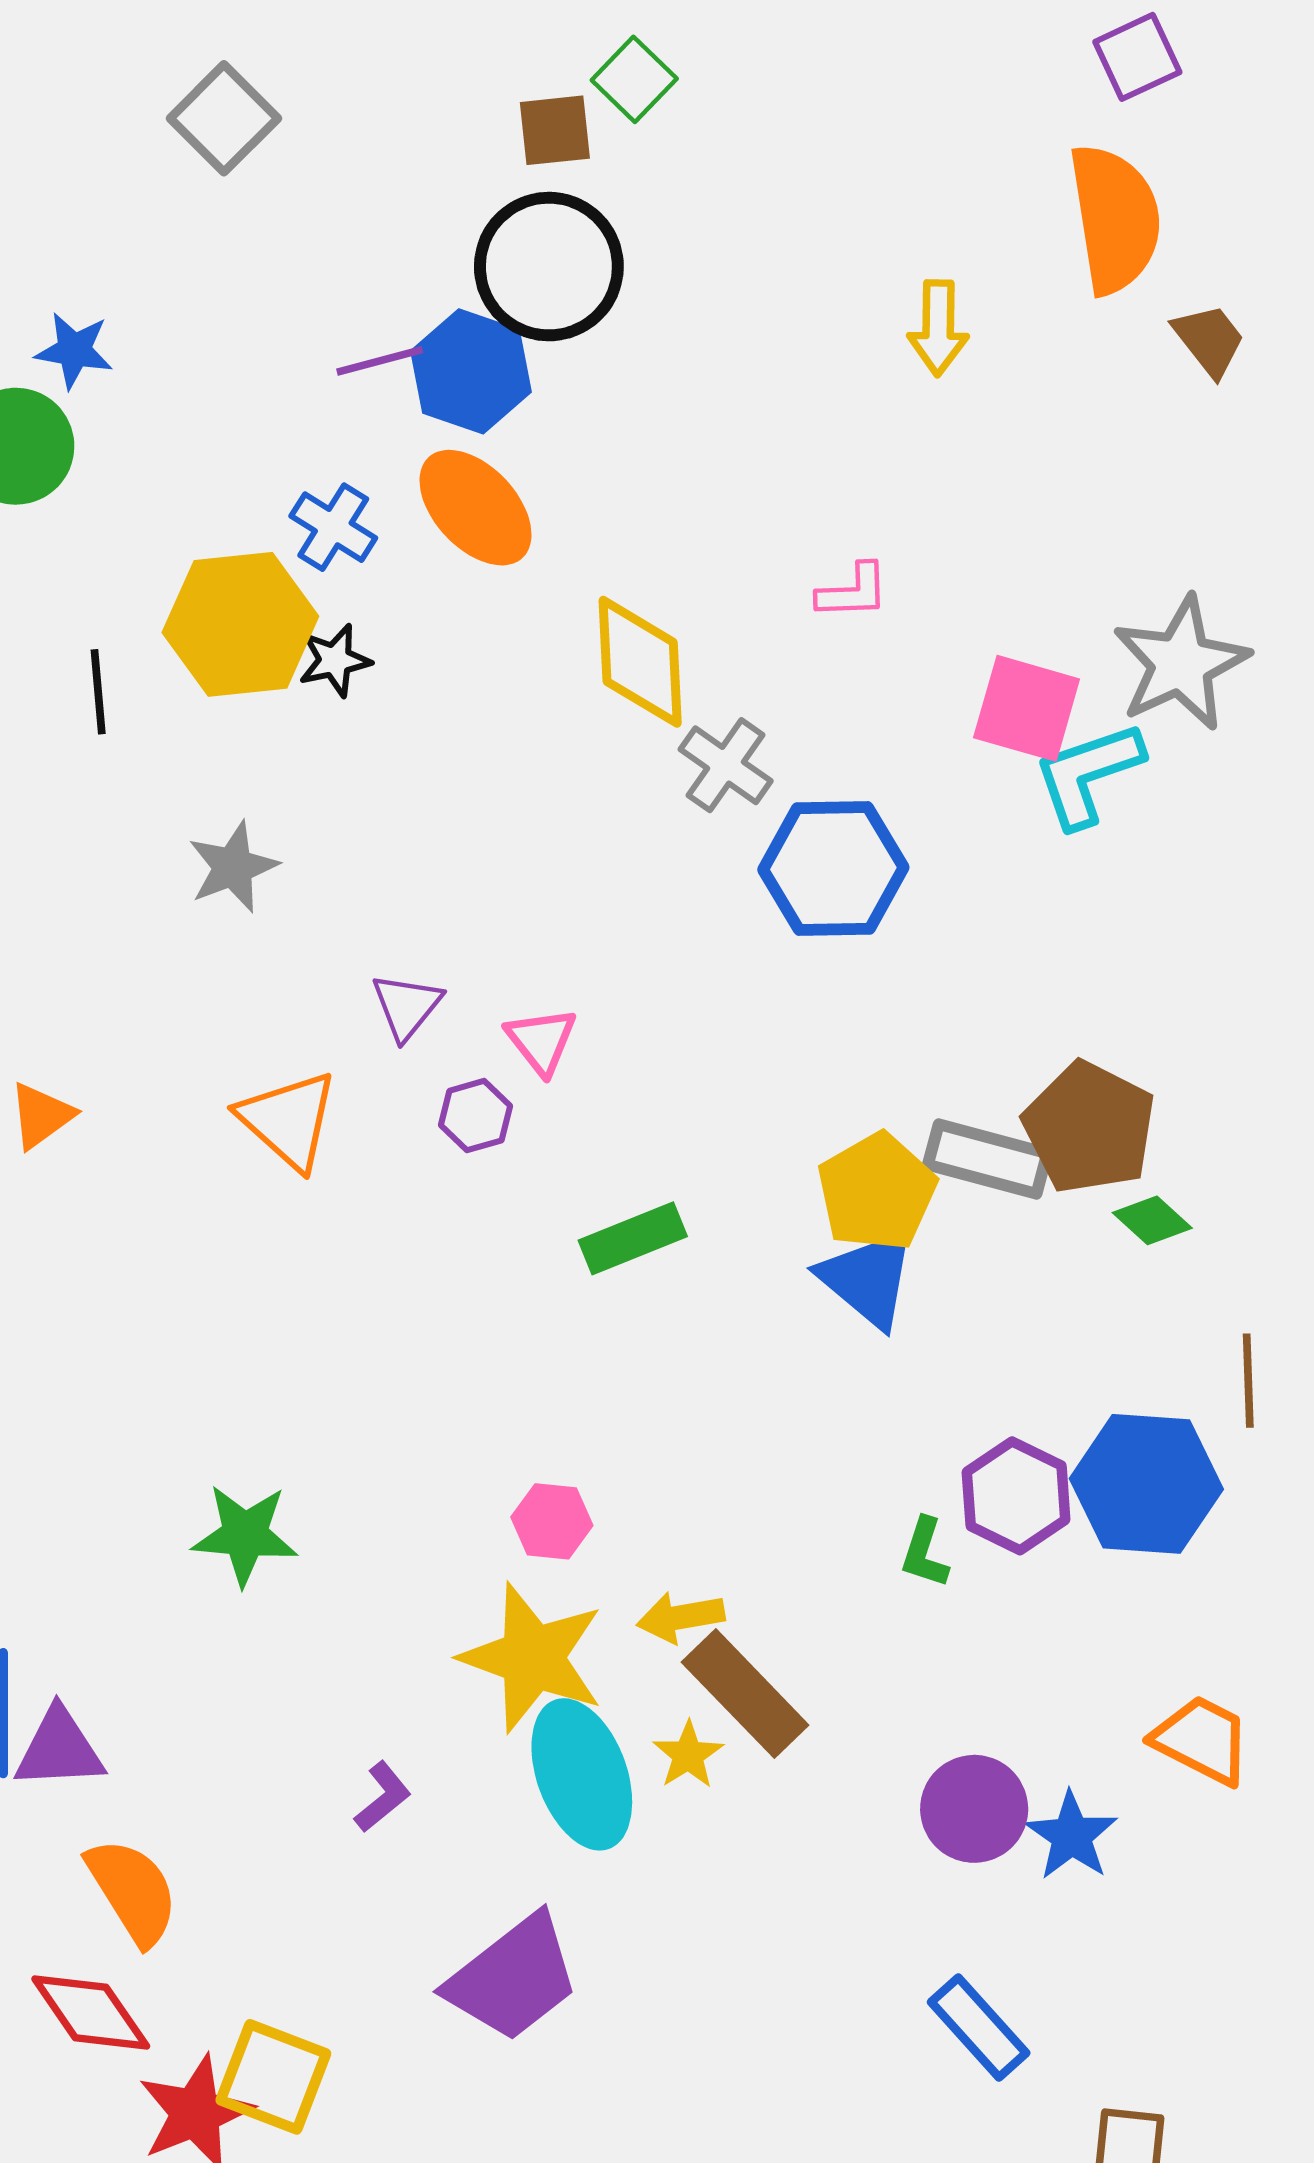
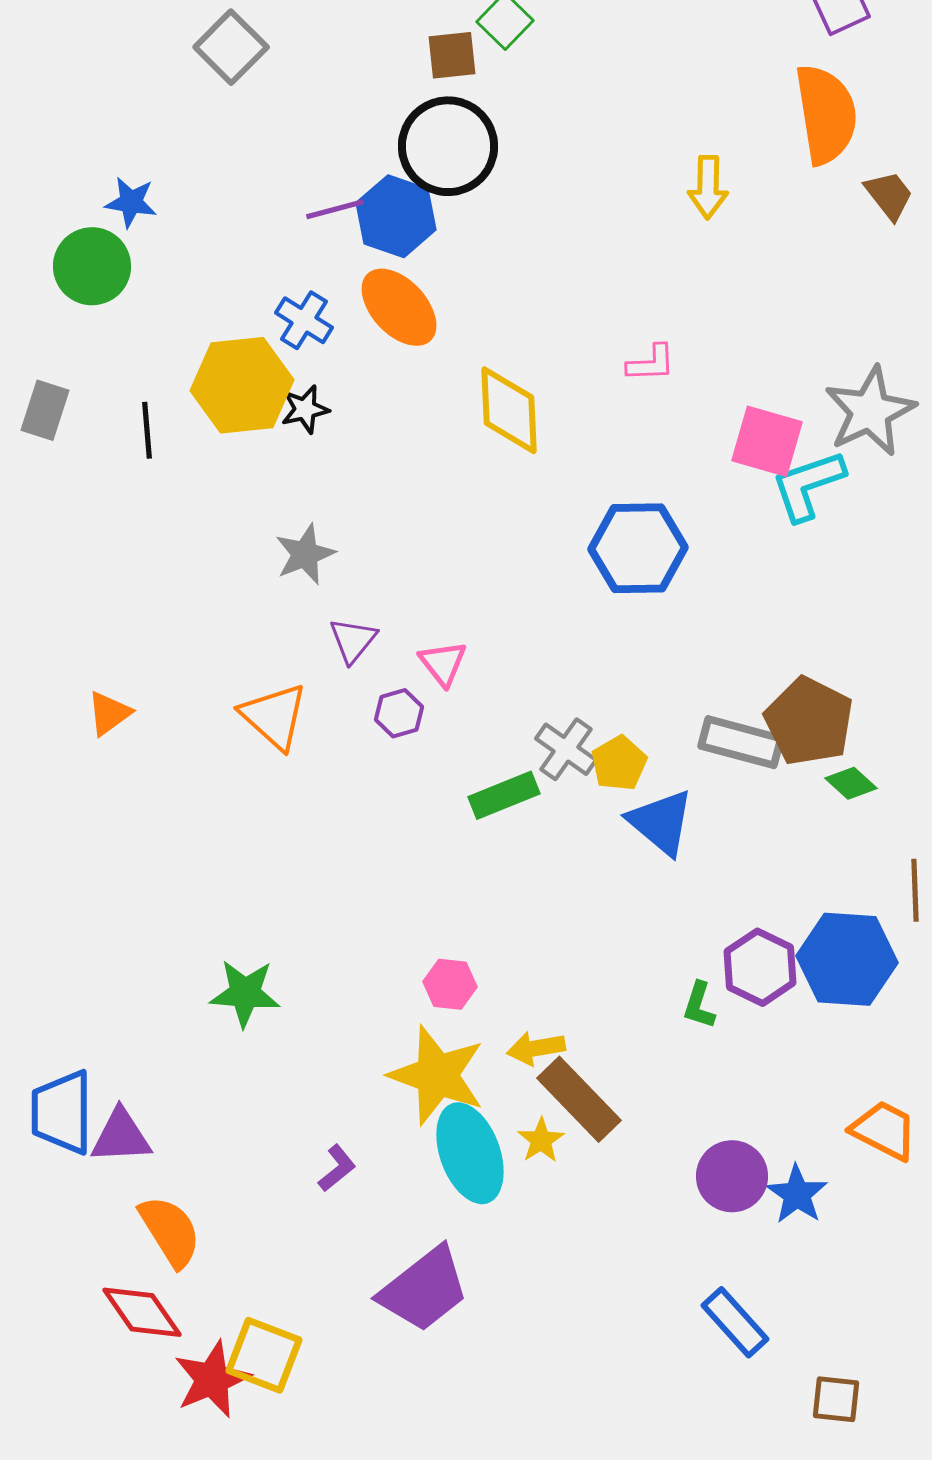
gray cross: (726, 765) -> (566, 749), moved
gray star: (233, 867) -> (305, 554), moved
yellow pentagon: (877, 1192) -> (619, 763), moved, size x0.7

